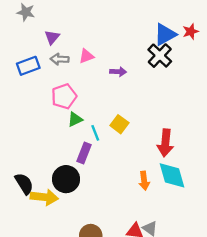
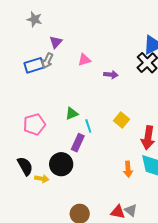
gray arrow: (60, 59) -> (47, 61), moved, turned -70
pink pentagon: (64, 96) -> (34, 124), moved
yellow square: (119, 124) -> (121, 120), moved
yellow arrow: (44, 197) -> (42, 179), size x0.6

